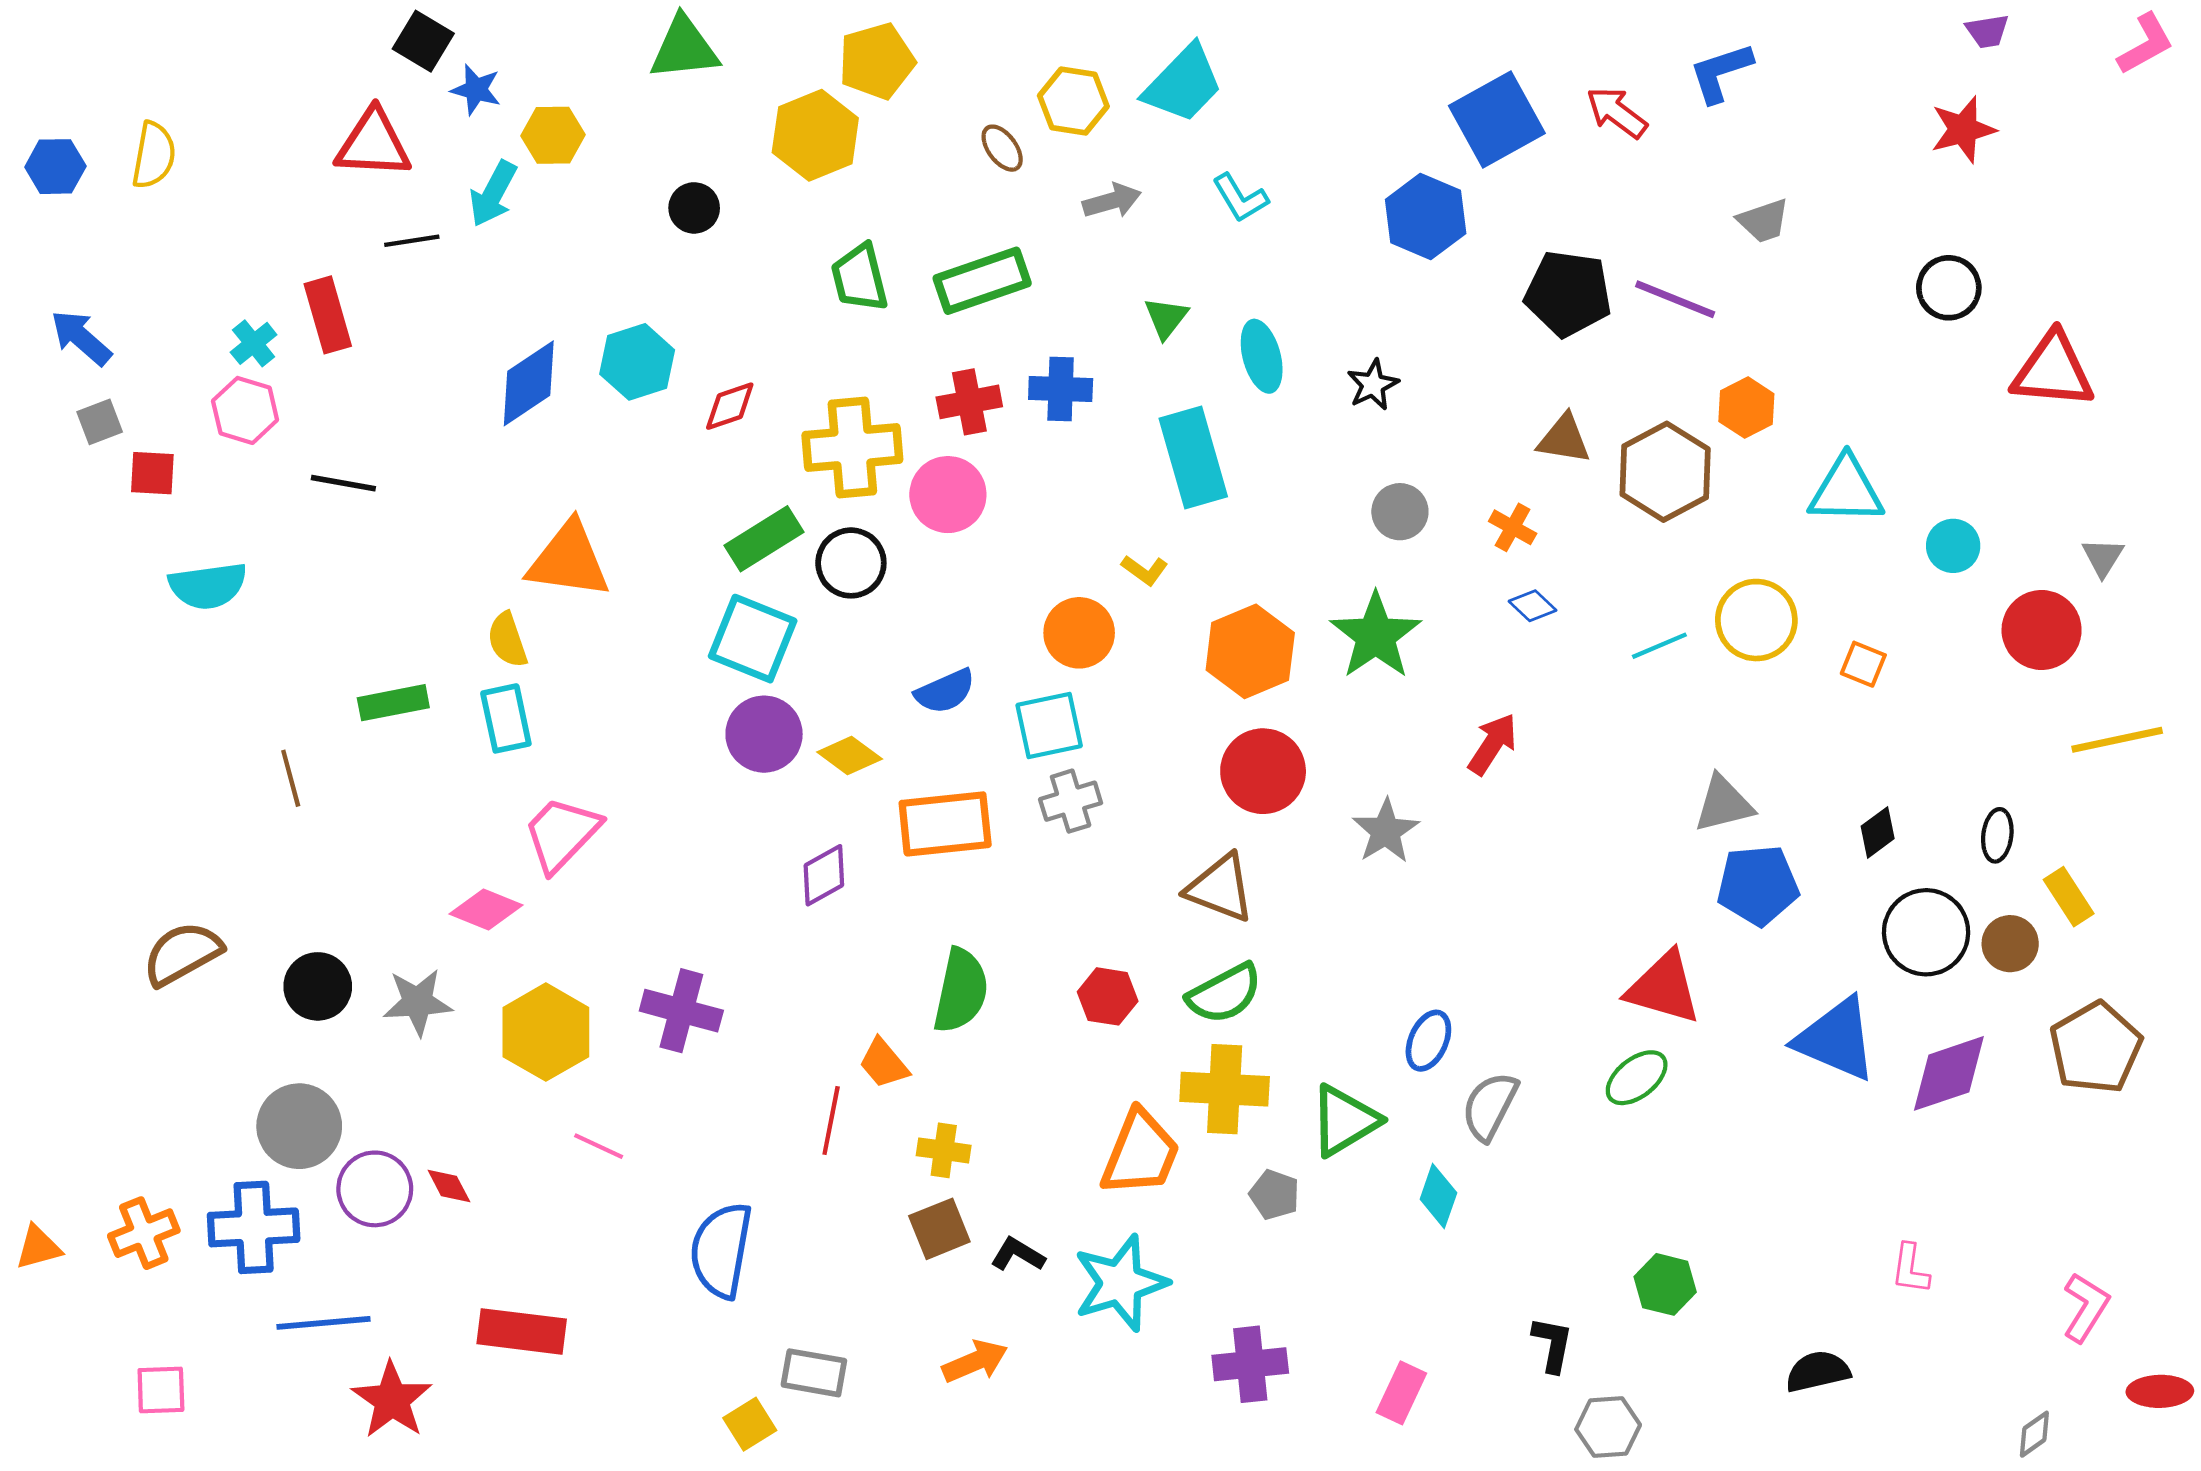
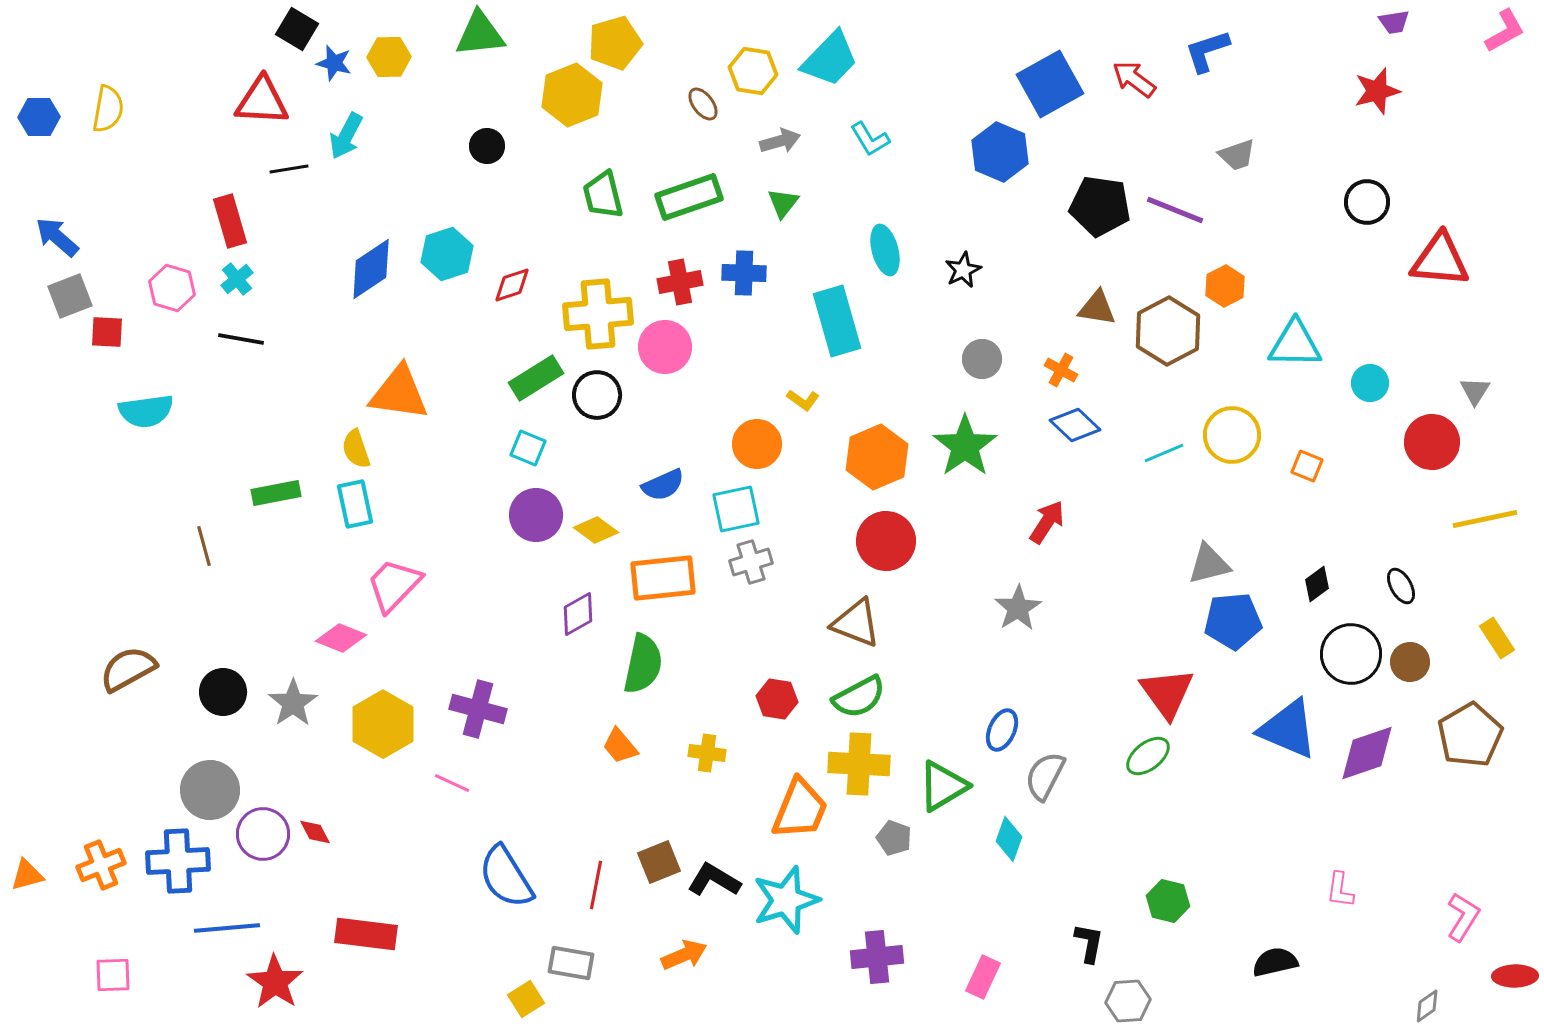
yellow hexagon: (553, 135) -> (389, 57), moved
green triangle: (1166, 318) -> (783, 203), moved
cyan cross: (254, 343) -> (237, 279), moved
gray square: (100, 422) -> (70, 296), size x1.4
blue diamond: (1533, 606) -> (1075, 425), size x1.5
cyan square: (753, 639) -> (528, 448), size x0.6
gray star: (1386, 831) -> (1018, 608), moved
black ellipse: (1997, 835) -> (1401, 586), turned -36
yellow rectangle: (2069, 897) -> (1497, 638), moved
red triangle: (1664, 988) -> (1167, 693), turned 38
green semicircle: (961, 991) -> (643, 664), moved
gray star: (418, 1002) -> (293, 703), turned -30
red line: (831, 1120) -> (596, 885), moved
pink line: (599, 1146) -> (452, 783), moved
yellow cross: (944, 1150) -> (707, 753), moved
blue semicircle: (721, 1250) -> (506, 877), turned -42
black L-shape: (1018, 1254) -> (714, 880), size x1.4

